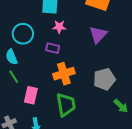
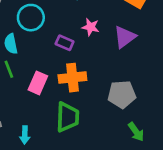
pink star: (59, 27) -> (91, 27), moved
pink rectangle: (31, 95) -> (38, 83), moved

